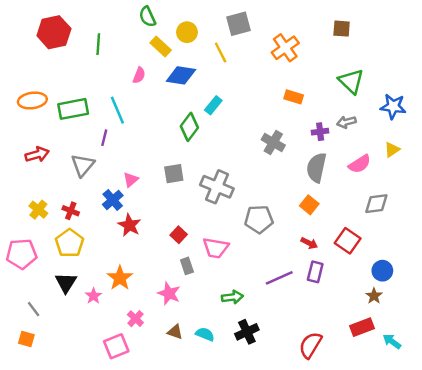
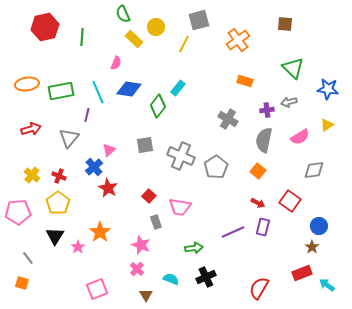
yellow line: (221, 53) -> (184, 44), turned 54
blue diamond: (181, 75) -> (129, 89), moved
gray pentagon: (259, 219) -> (216, 167), moved, turned -30
pink cross: (135, 319) -> (137, 269), moved
brown triangle: (175, 332) -> (146, 295), moved, turned 40

